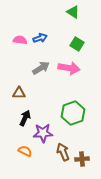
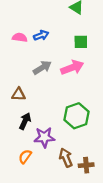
green square: (77, 44) -> (81, 42), turned -32
pink arrow: (69, 68) -> (72, 68), turned -30
orange semicircle: (25, 151) -> (25, 157), turned -80

